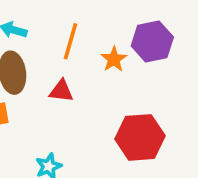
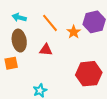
orange line: (70, 41) -> (50, 23), turned -54

